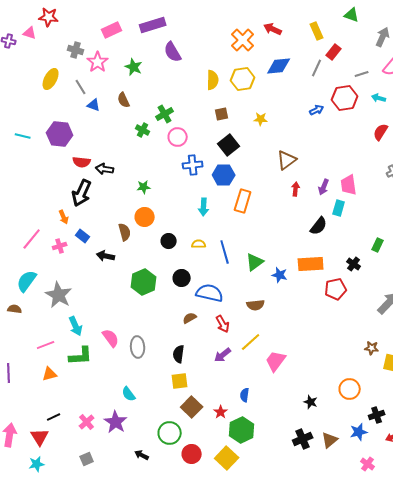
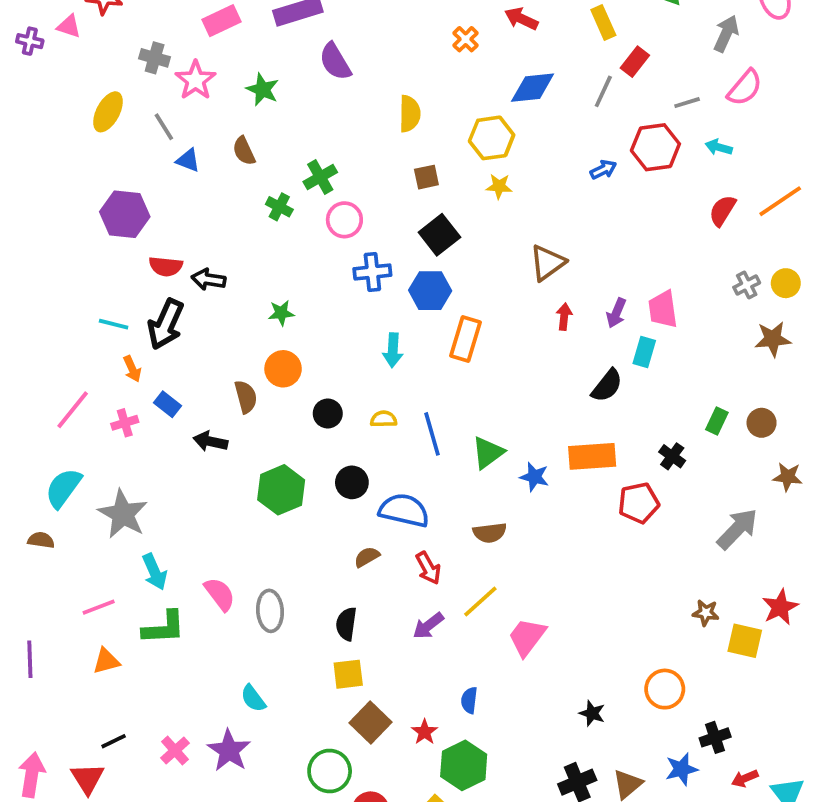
orange cross: (243, 40) -> (466, 39), size x0.6
yellow hexagon: (243, 79) -> (492, 138), moved
cyan line: (23, 136) -> (114, 324), moved

